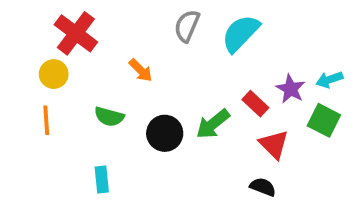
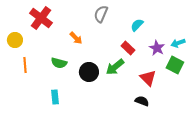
cyan semicircle: (241, 33) -> (137, 25), moved, size x0.6
yellow circle: (54, 74) -> (15, 40), moved
red rectangle: (255, 104) -> (128, 48), moved

